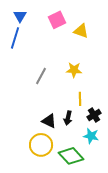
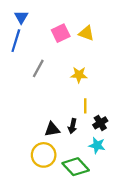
pink square: (57, 20) -> (61, 33), moved
gray line: (41, 76) -> (38, 68), moved
black triangle: (49, 121) -> (52, 129), turned -35

